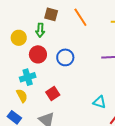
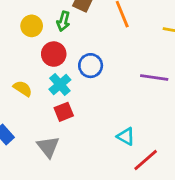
cyan cross: (28, 77) -> (60, 85), moved, turned -35
yellow semicircle: (22, 96) -> (23, 88), moved, turned -40

